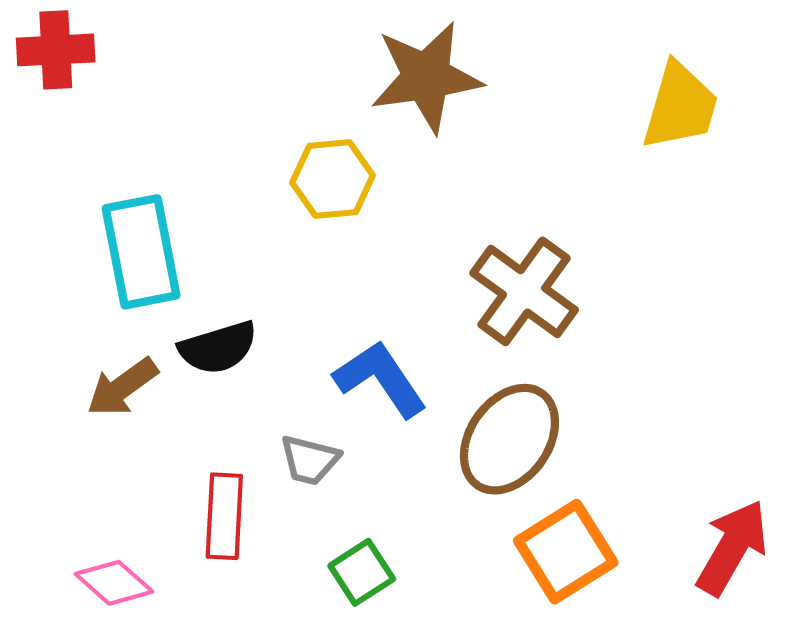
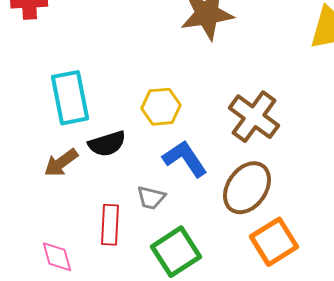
yellow hexagon: (333, 179) -> (161, 107), moved
green square: (362, 572) -> (176, 252), size x1.6
pink diamond: (114, 583) -> (57, 257), turned 33

